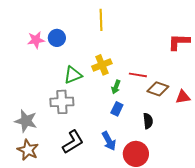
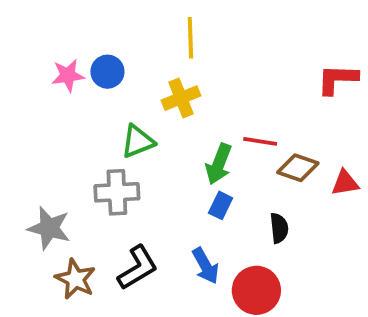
yellow cross: (102, 65) -> (181, 98), moved
green arrow: (116, 87) -> (219, 164), size x1.5
brown star: (28, 150) -> (75, 279), moved

